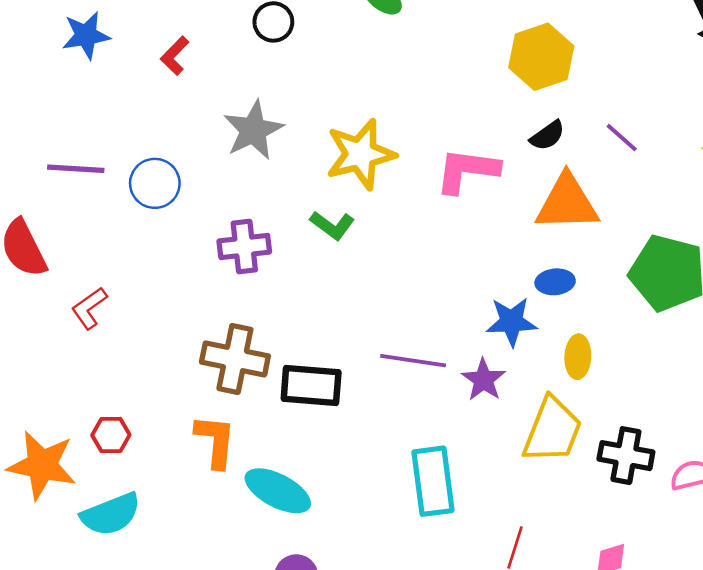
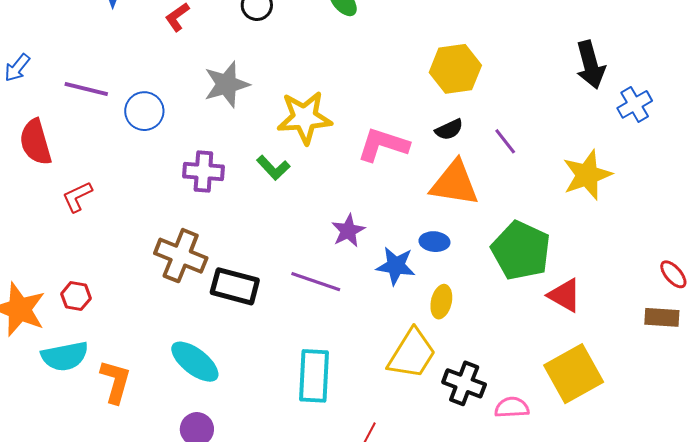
purple star: (483, 380) -> (348, 231), moved
orange L-shape: (215, 441) -> (115, 382), moved

